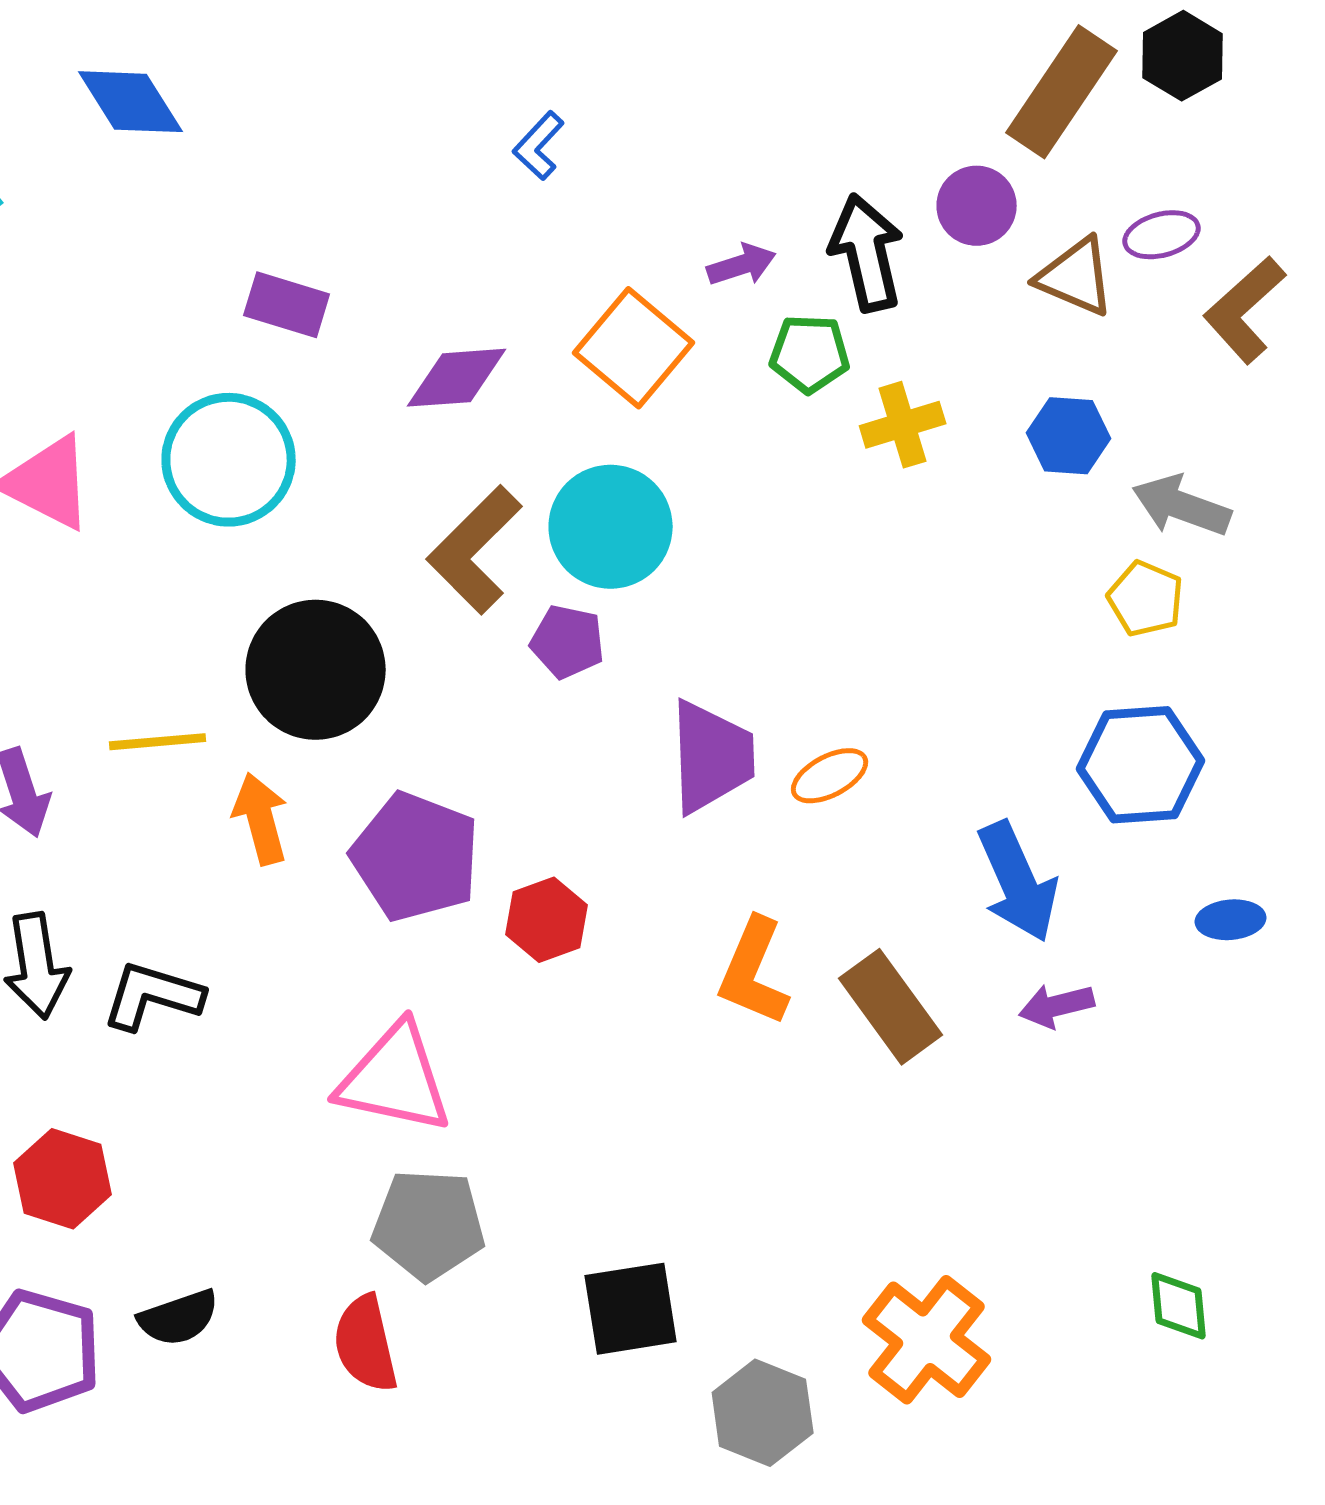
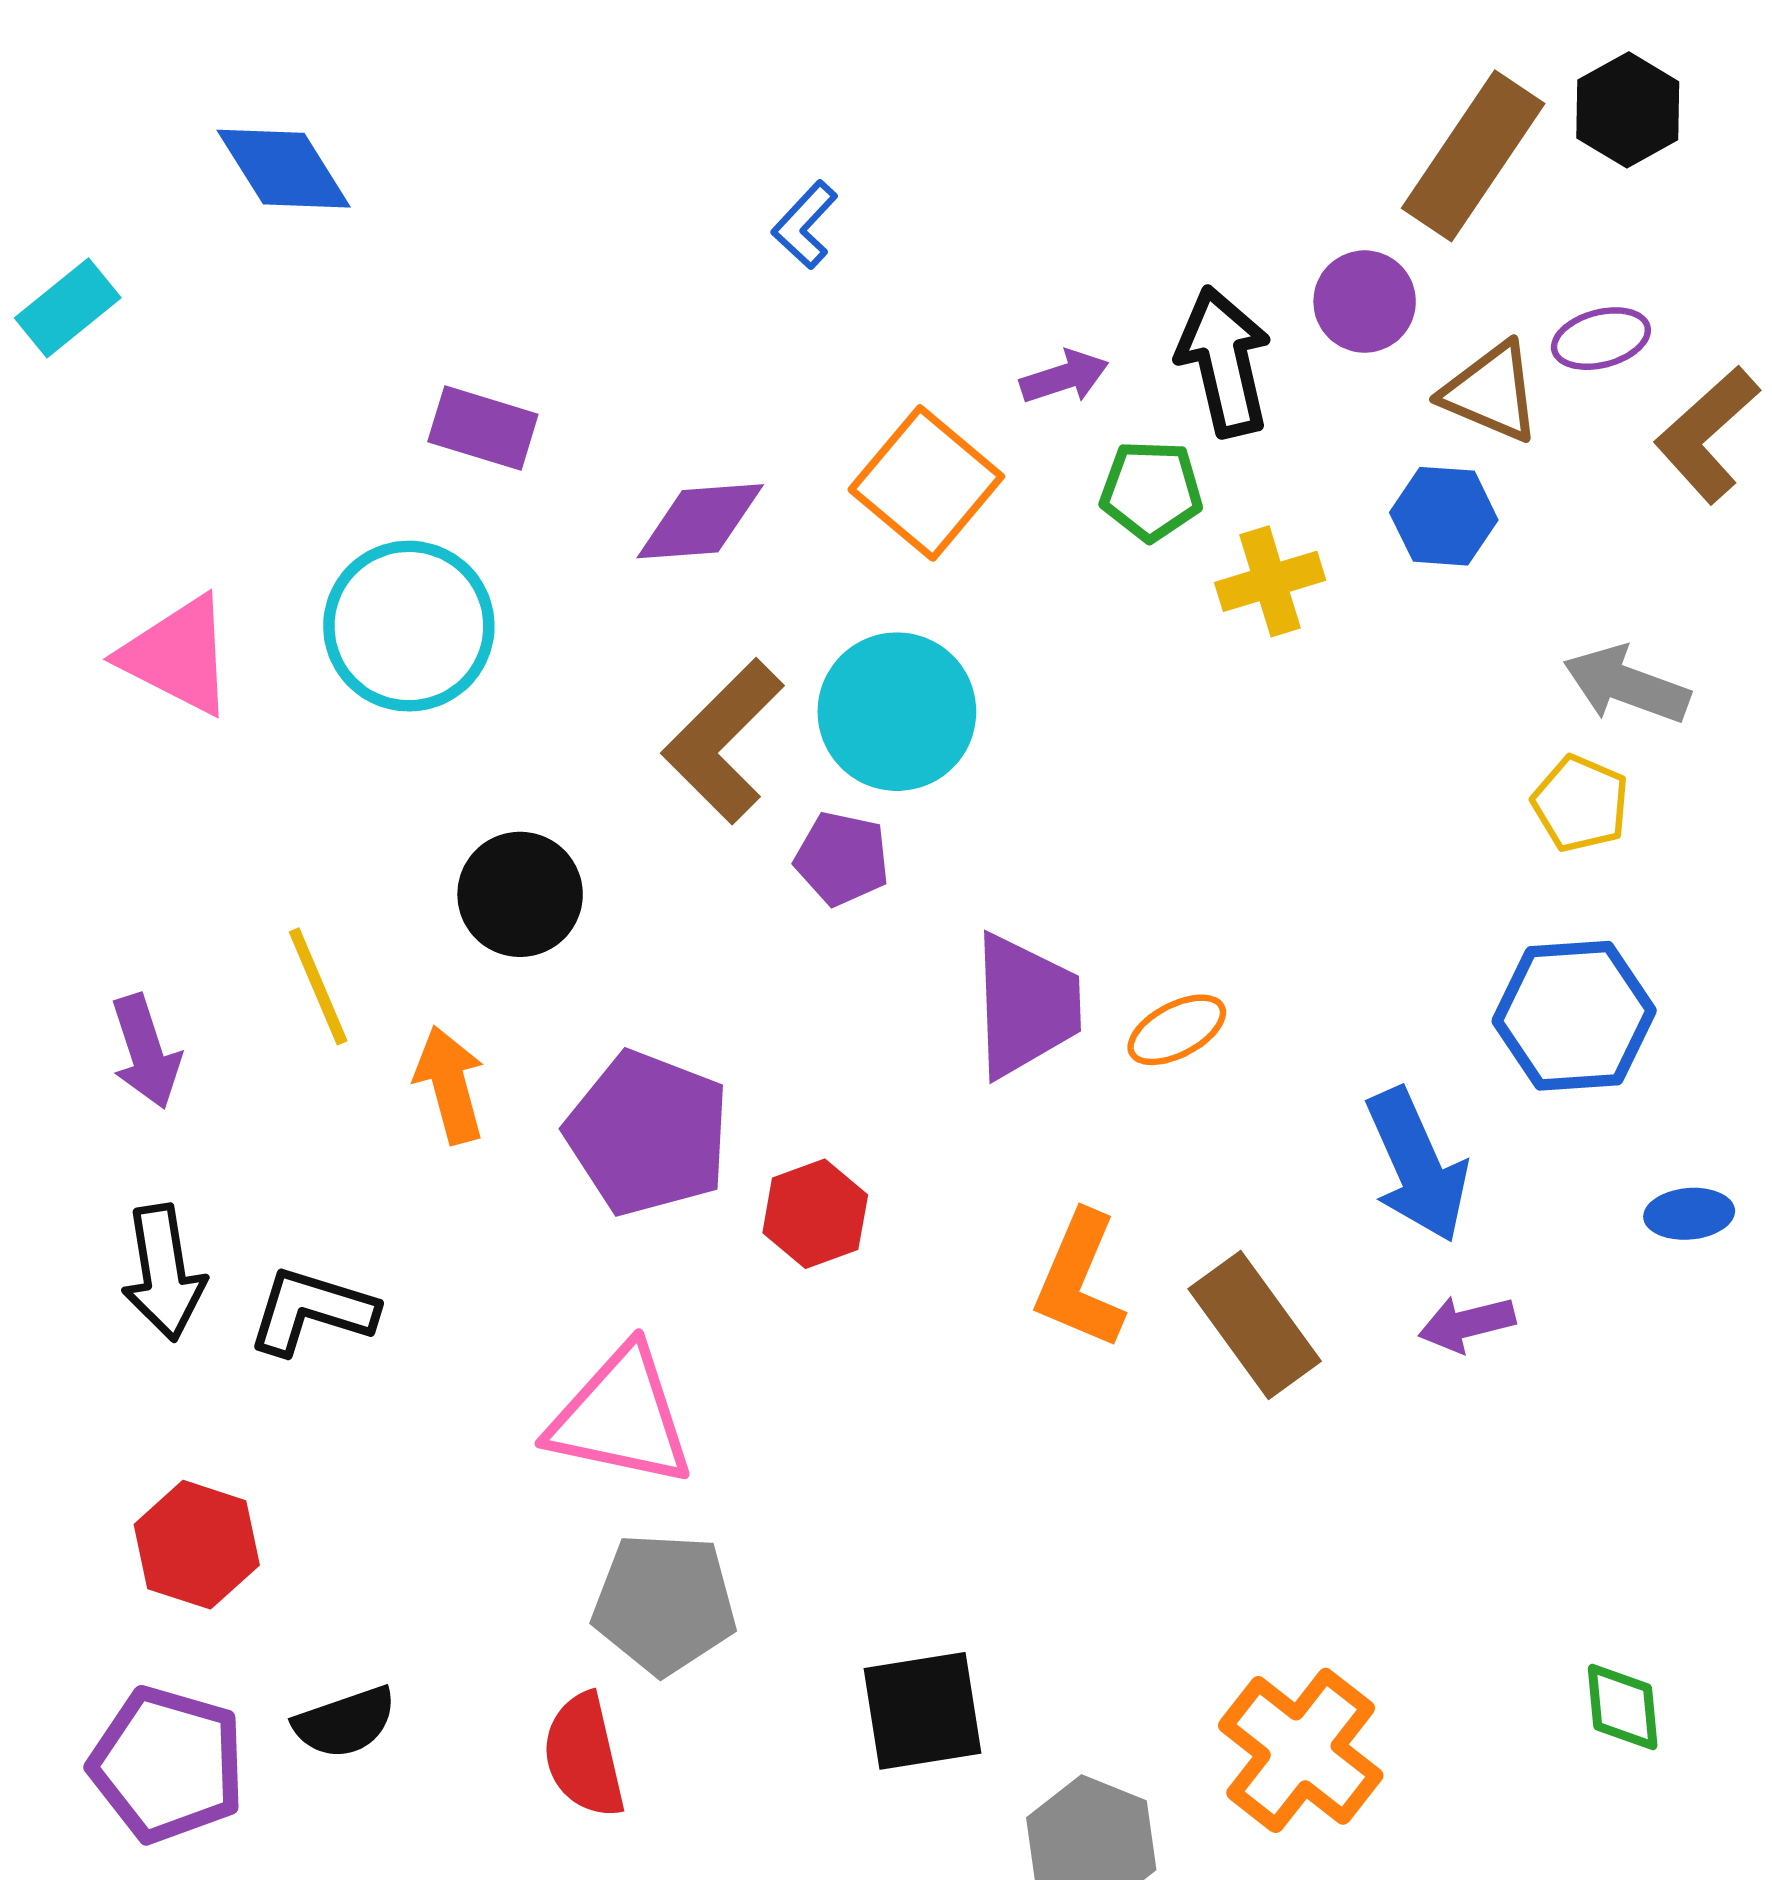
blue hexagon: (1069, 436) -> (1444, 516), moved
black circle: (316, 670) -> (520, 894), size x0.7
yellow line: (158, 742) -> (318, 986), turned 72

